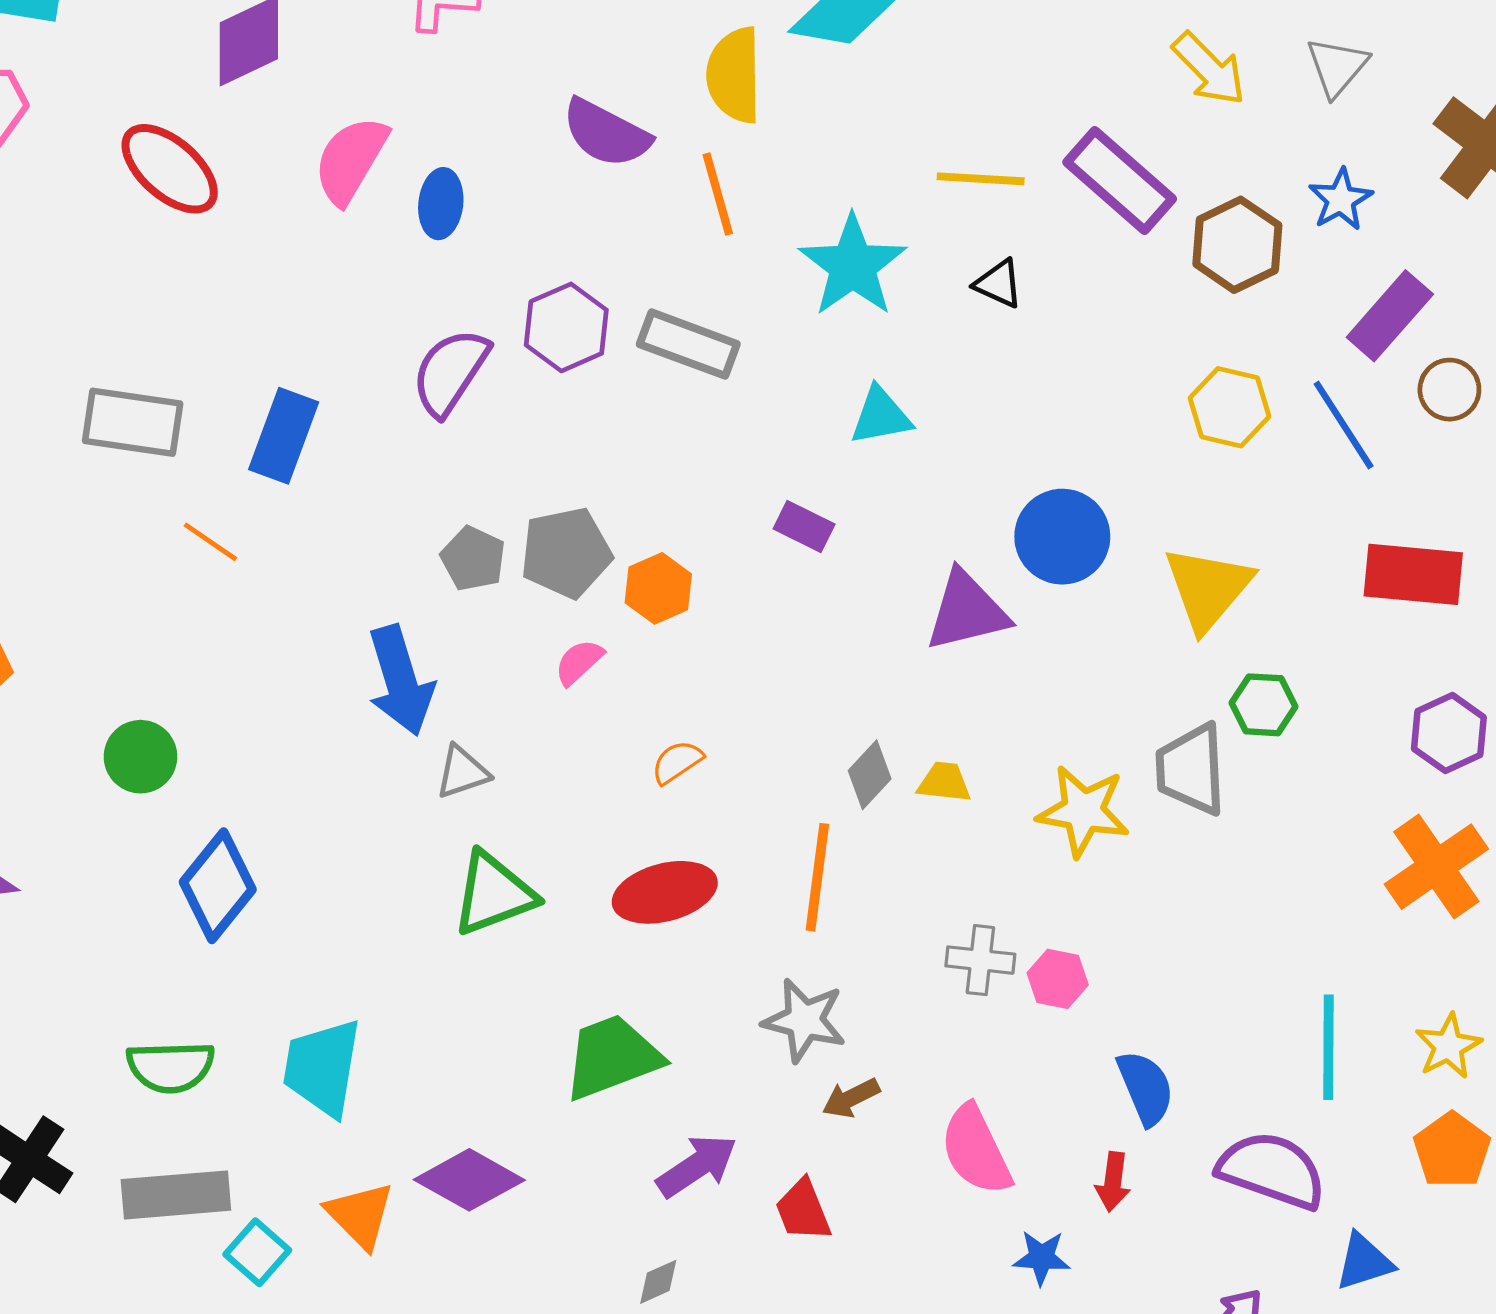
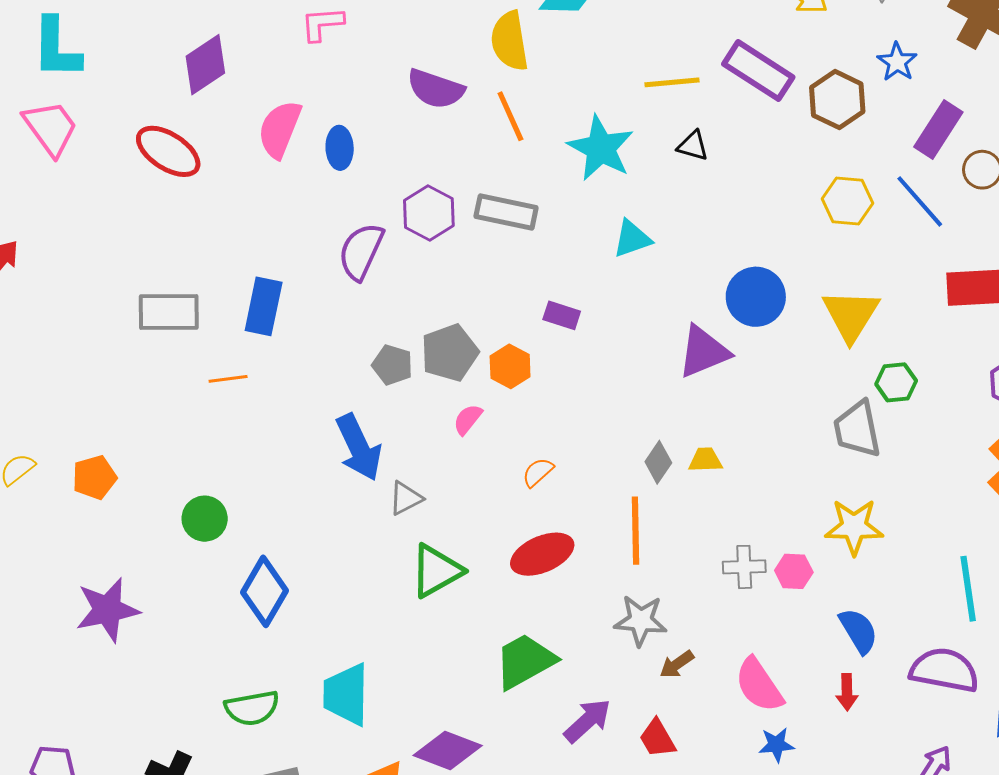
purple rectangle: (804, 527) -> (562, 315), moved
orange line: (210, 542) -> (228, 379), turned -33
yellow star: (1083, 811) -> (854, 527), moved
blue star: (1042, 1258) -> (776, 745), moved

